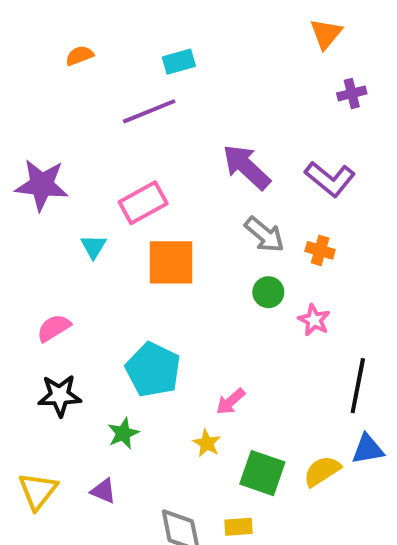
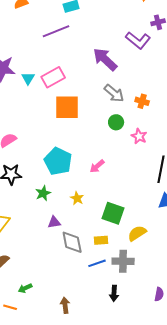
purple L-shape: (330, 179) -> (138, 40), moved
cyan triangle: (93, 246) -> (28, 78), moved
pink arrow: (231, 401) -> (97, 166), moved
yellow star: (207, 443) -> (77, 198), moved
yellow semicircle: (322, 471) -> (137, 233), moved
purple triangle: (103, 491) -> (54, 222), moved, turned -32

